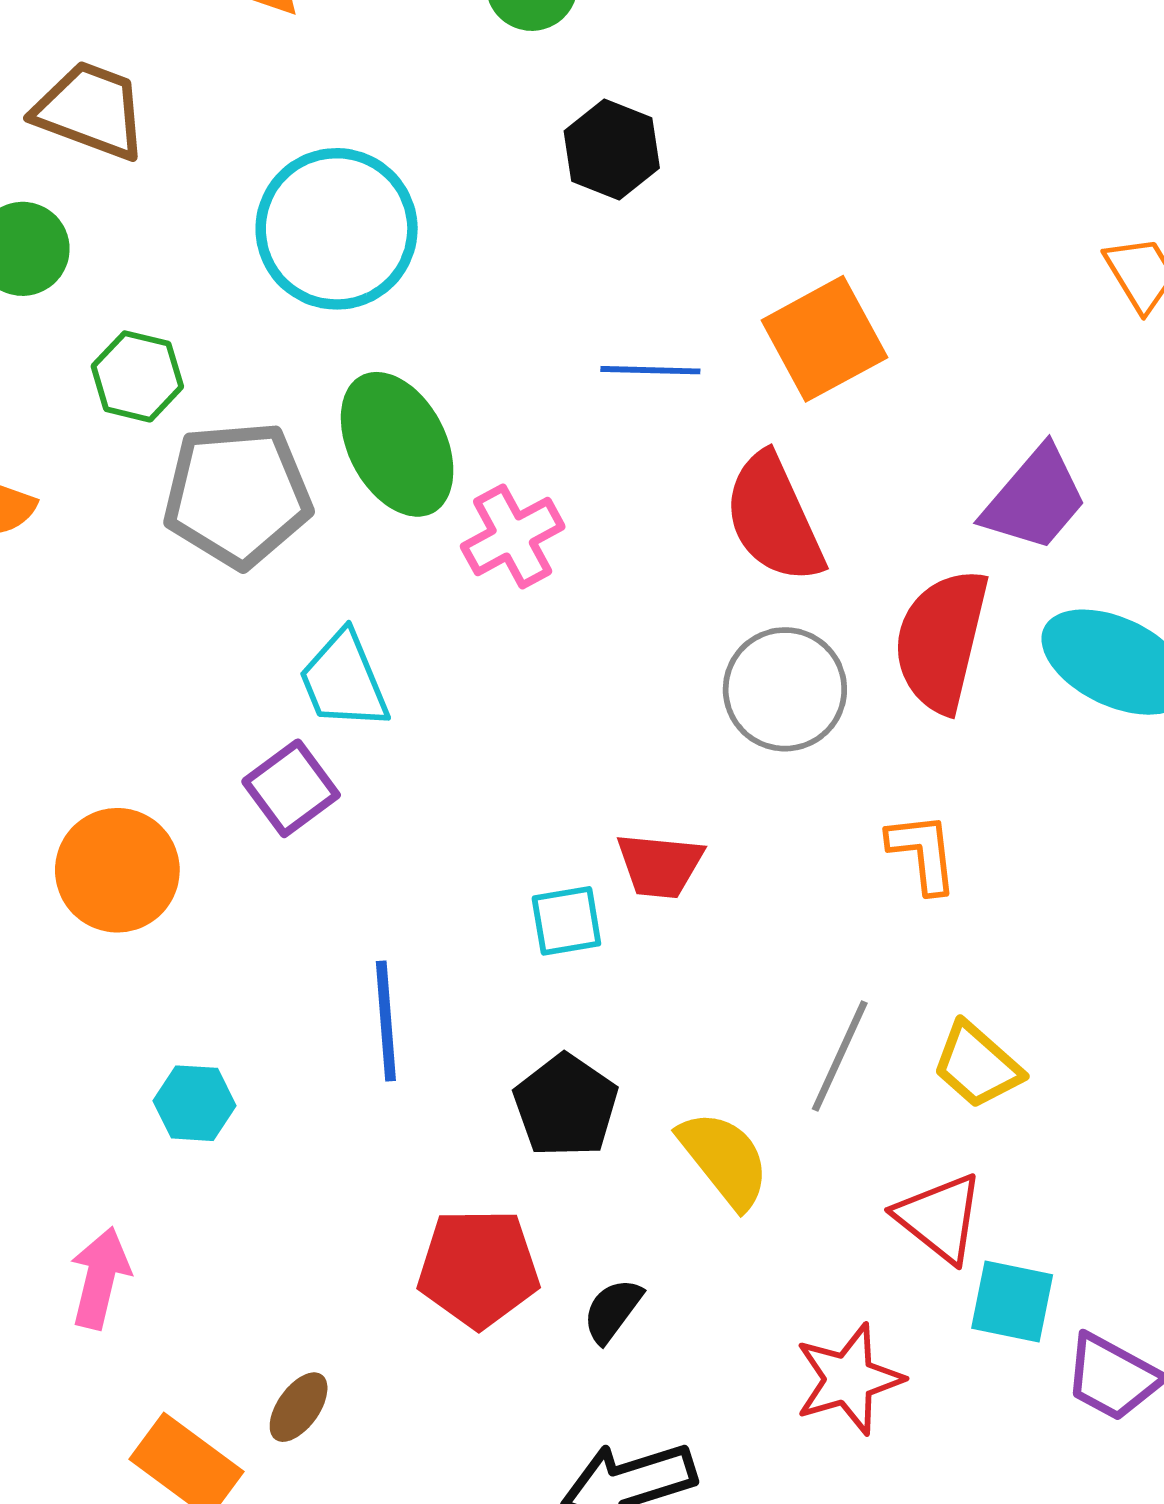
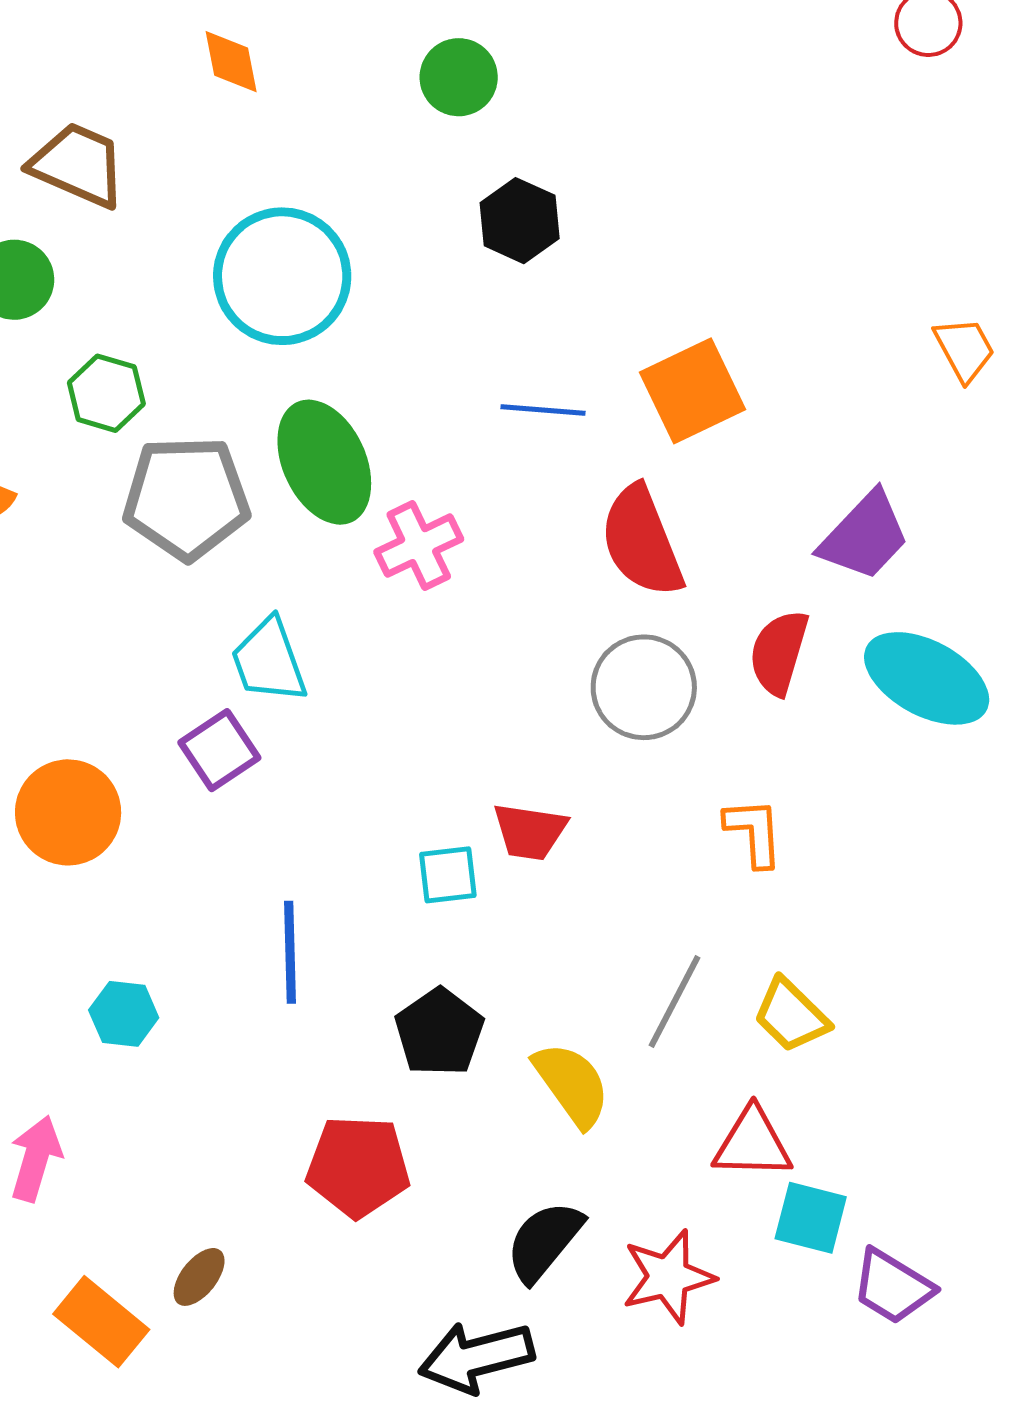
red semicircle: (941, 641) -> (779, 653), size x0.7
red triangle: (940, 1218) -> (753, 1143), turned -40
black semicircle: (612, 1311) -> (544, 1241), moved, size x1.5

